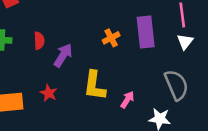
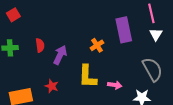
orange cross: (111, 38) -> (97, 45), moved
pink arrow: (127, 100) -> (115, 85), turned 72

